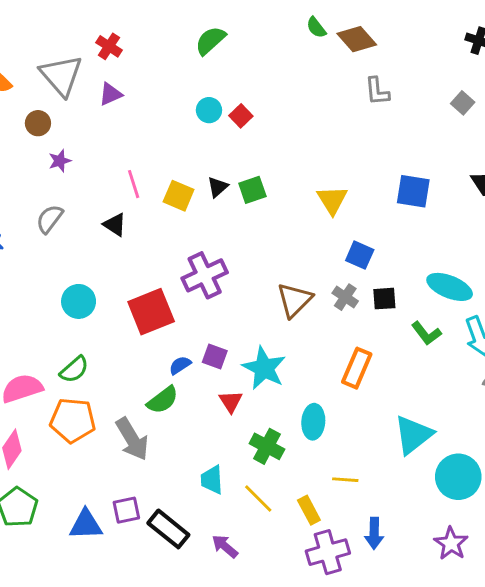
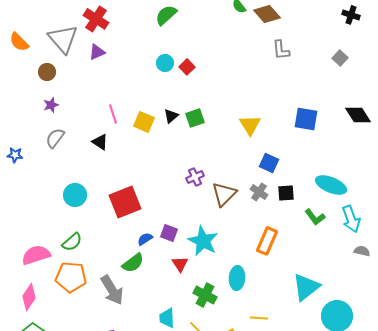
red cross: (109, 46) -> (96, 19), size x1.4
purple star: (60, 161) -> (51, 105), moved
purple cross: (205, 275) -> (195, 177), moved, size x0.6

